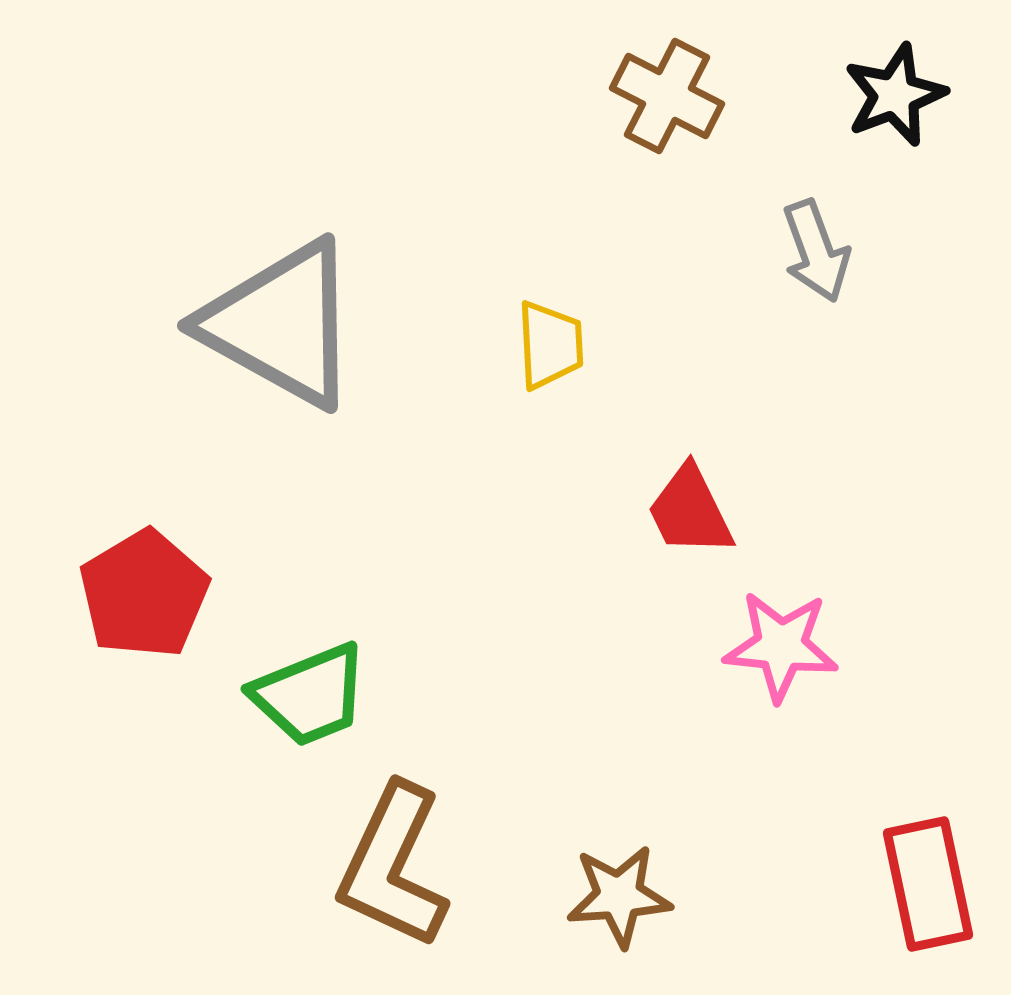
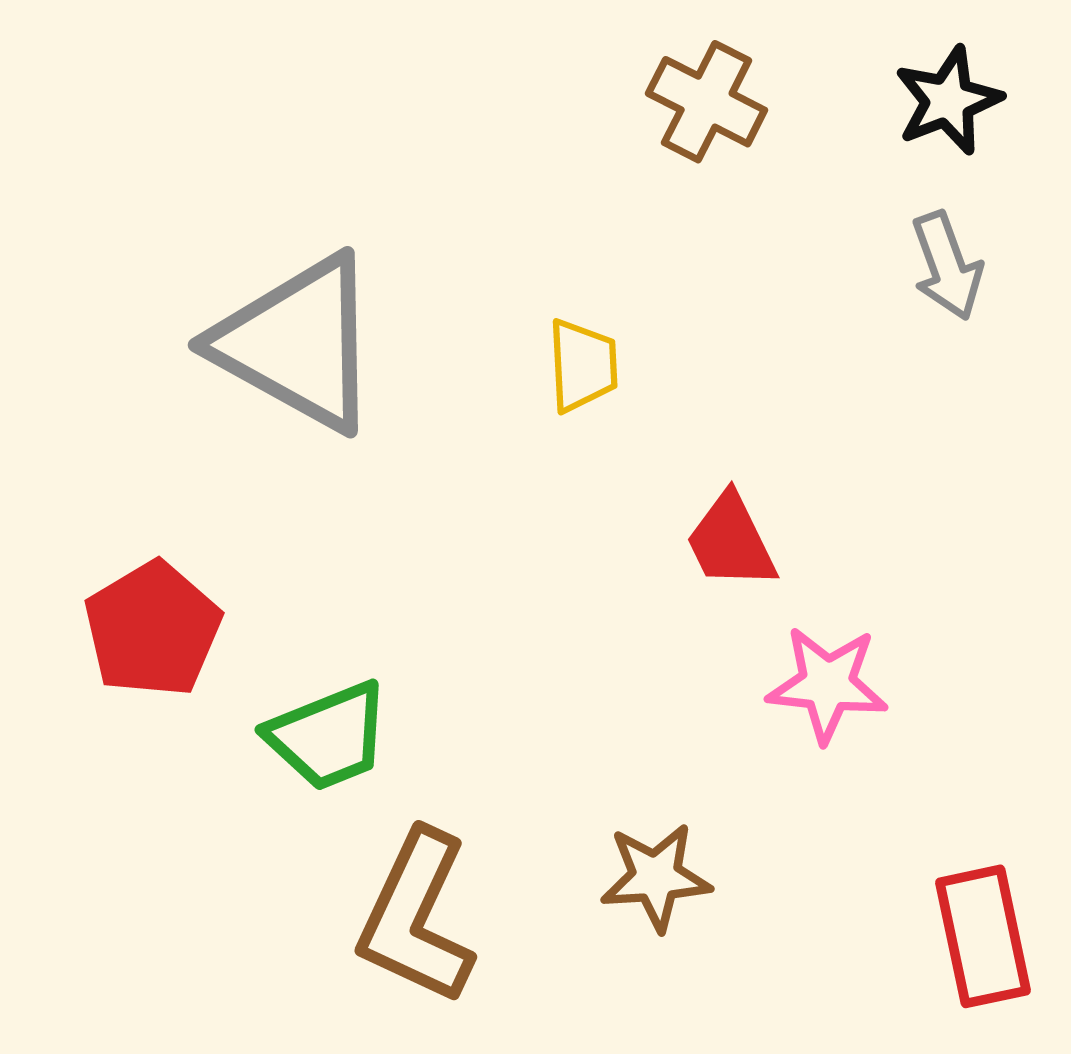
gray arrow: (816, 251) -> (947, 266), moved
brown star: (619, 896) -> (656, 877), moved

